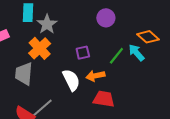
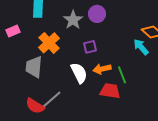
purple circle: (106, 18) -> (97, 14), moved
gray star: (47, 24) -> (73, 20), moved
green line: (116, 56) -> (122, 75), moved, turned -60

